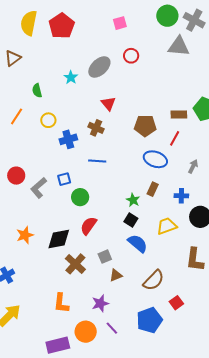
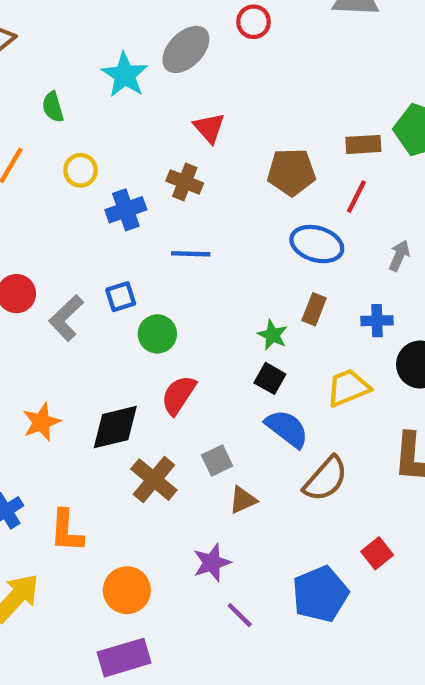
cyan star: (71, 77) -> (125, 75), size x1.5
brown semicircle: (154, 280) -> (326, 479), moved
orange L-shape: (61, 303) -> (67, 531), moved
orange circle: (86, 332) -> (127, 590), moved

